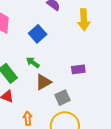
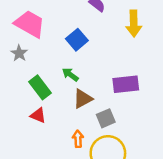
purple rectangle: (78, 69) -> (126, 84), size x1.5
orange arrow: (28, 118) -> (78, 139), moved

